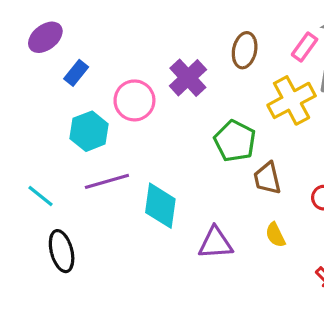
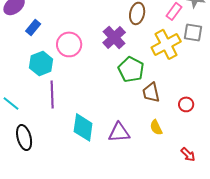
purple cross: (188, 78) -> (114, 37), moved
purple line: (107, 181) -> (52, 94), turned -76
cyan diamond: (160, 206) -> (83, 127), moved

